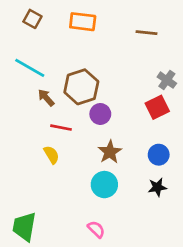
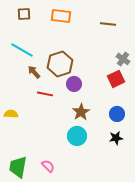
brown square: (32, 19) -> (24, 14), turned -32
yellow semicircle: (51, 155) -> (11, 114), moved, turned -56
pink semicircle: (96, 229) -> (48, 166), moved

